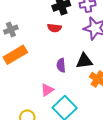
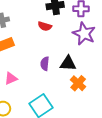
pink triangle: (47, 90) -> (11, 78), moved

